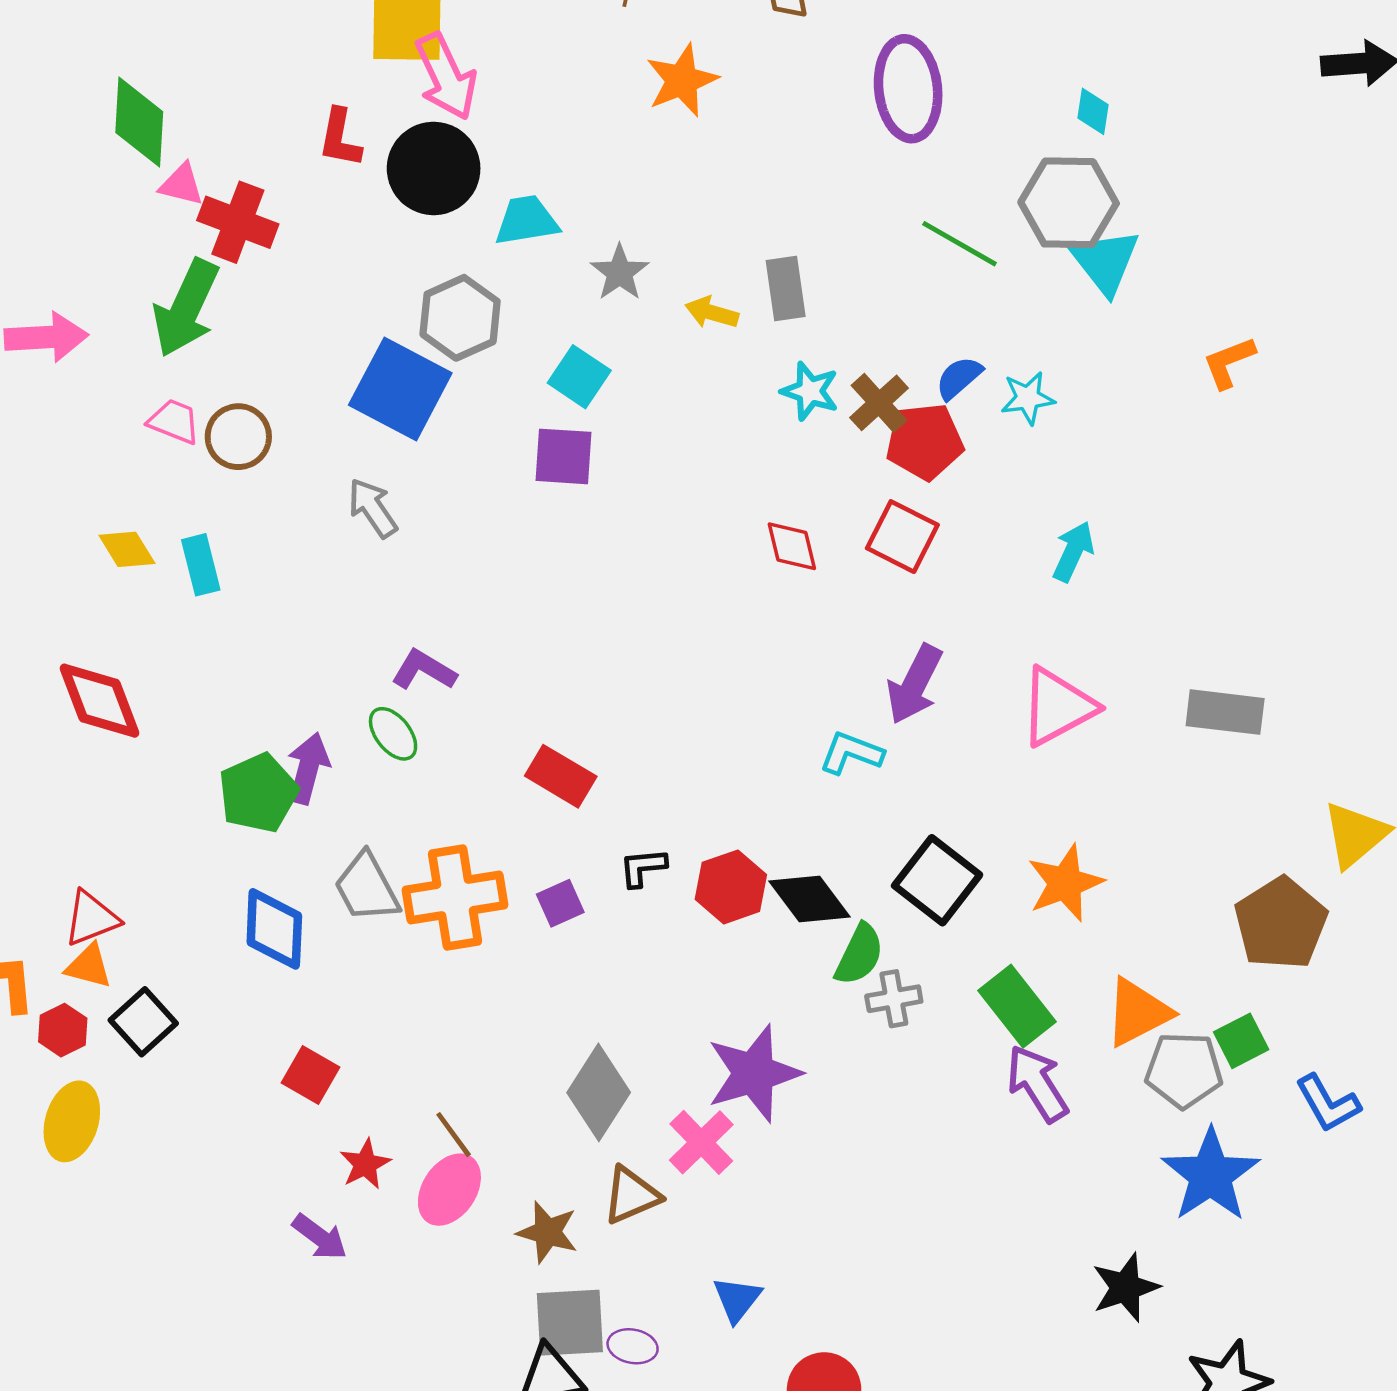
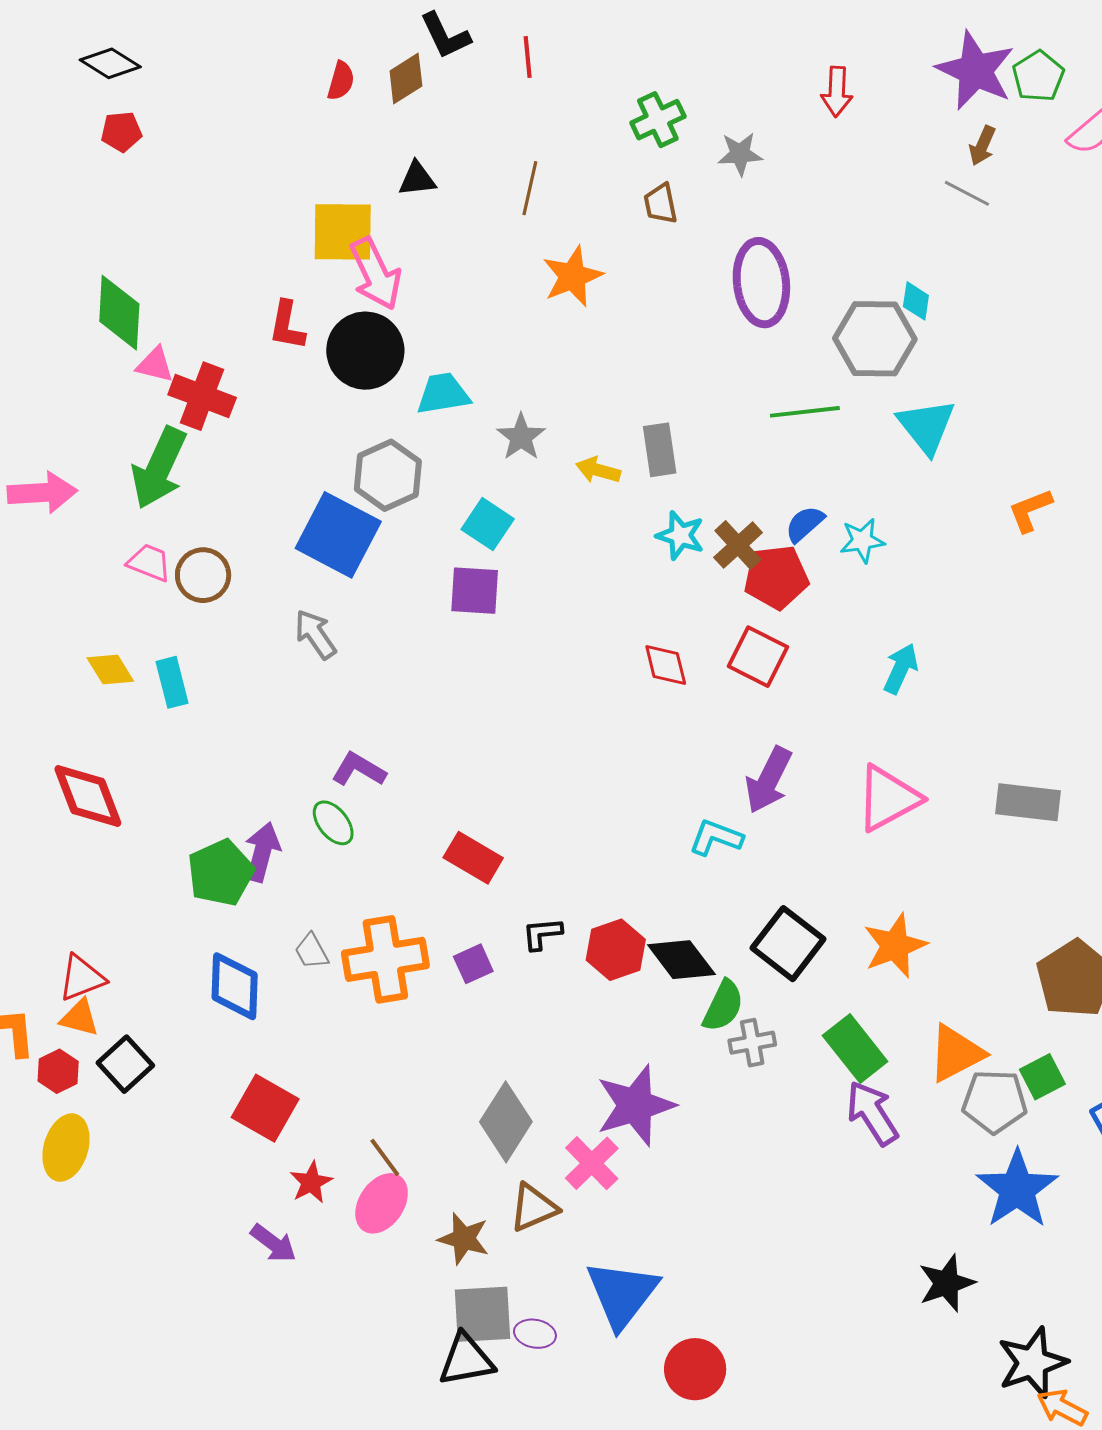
gray hexagon: (1069, 203) -> (875, 339), moved
green line: (960, 244) -> (805, 412), turned -36
gray trapezoid: (367, 887) -> (312, 951), size x0.6
red square: (310, 1075) -> (265, 1108), size x1.4
blue triangle: (737, 1299) -> (622, 1294), size x1.8

